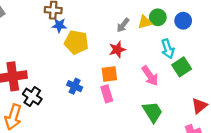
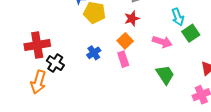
orange square: (109, 74) -> (125, 41), turned -35
pink arrow: (150, 76) -> (162, 42), turned -36
blue cross: (75, 86) -> (94, 53), turned 32

